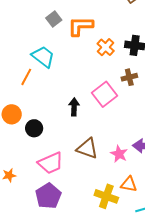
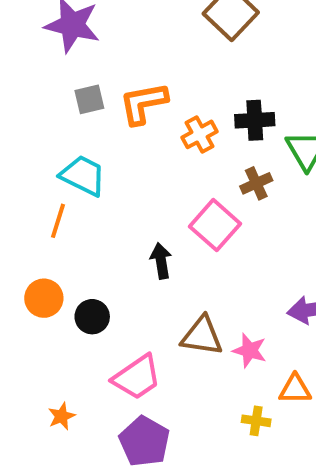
gray square: (54, 19) -> (89, 99), turned 35
orange cross: (106, 47) -> (199, 134), turned 30
pink star: (119, 154) -> (250, 351), moved
yellow cross: (106, 196) -> (256, 421), size x0.6

